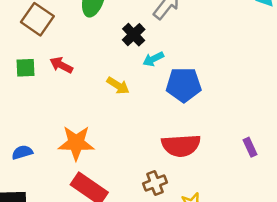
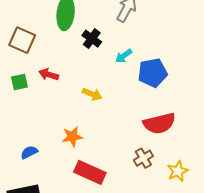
black cross: (134, 35) -> (92, 39), moved
yellow arrow: (118, 86) -> (92, 94), moved
orange star: (76, 143) -> (72, 137), size x0.7

